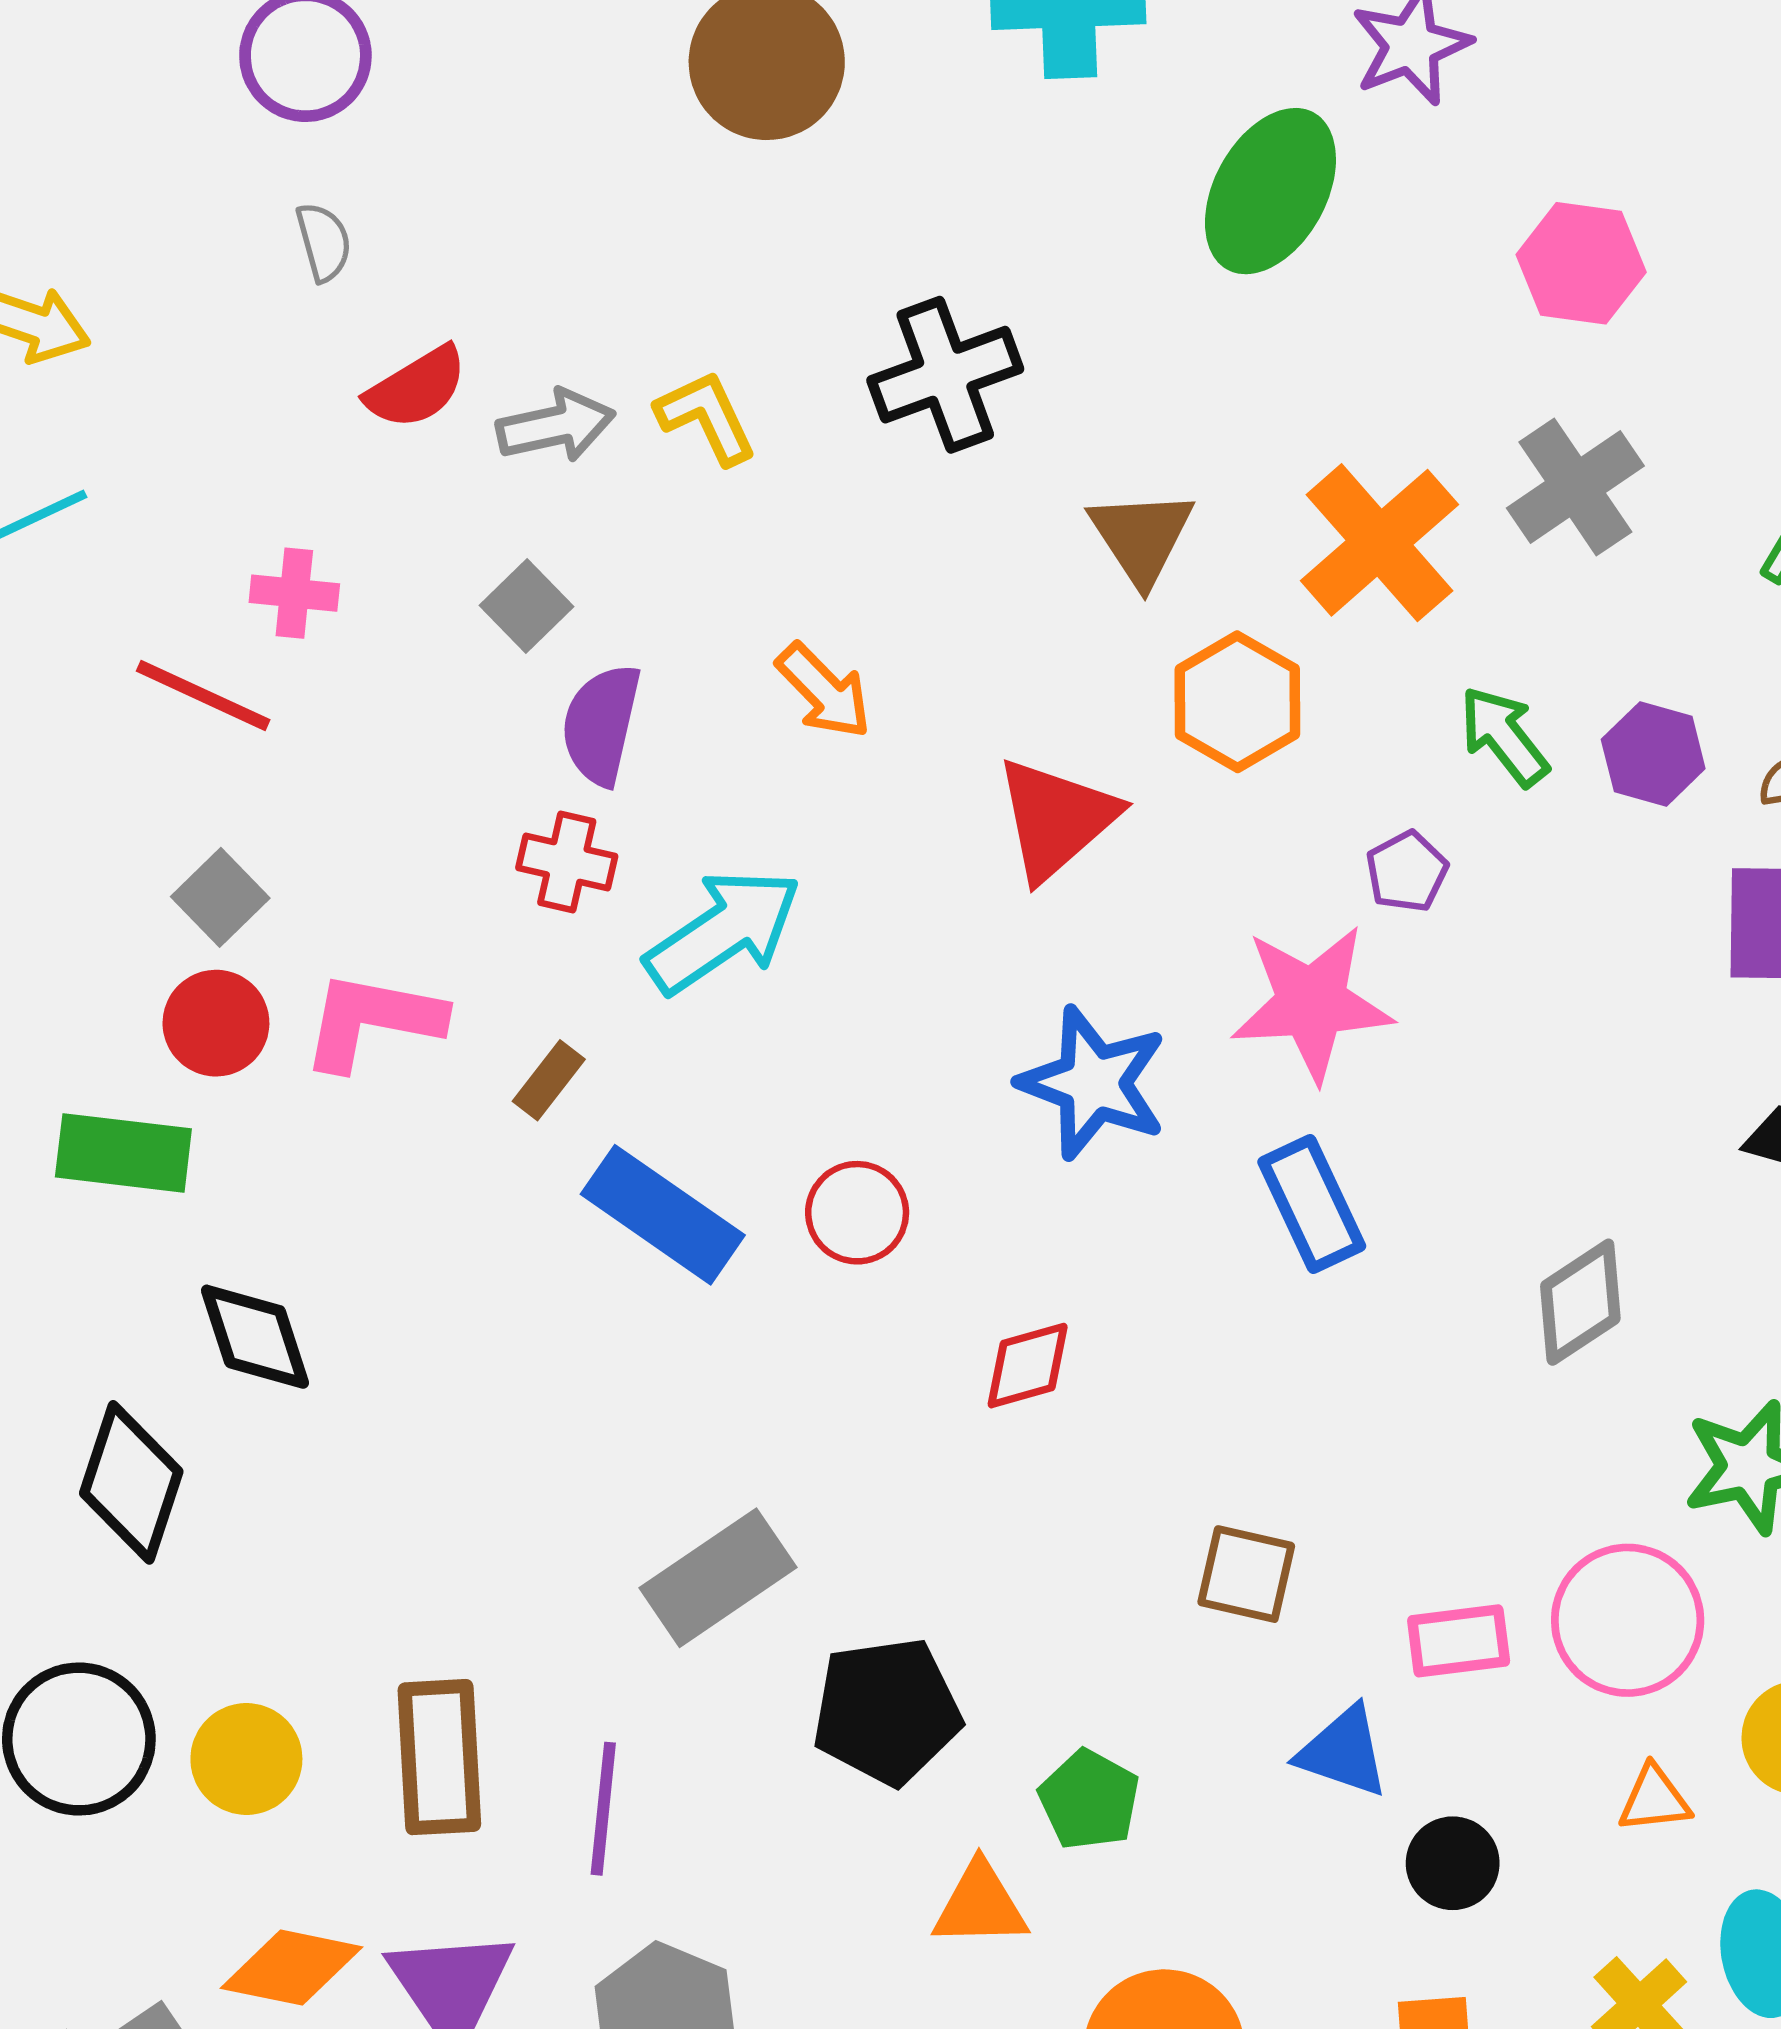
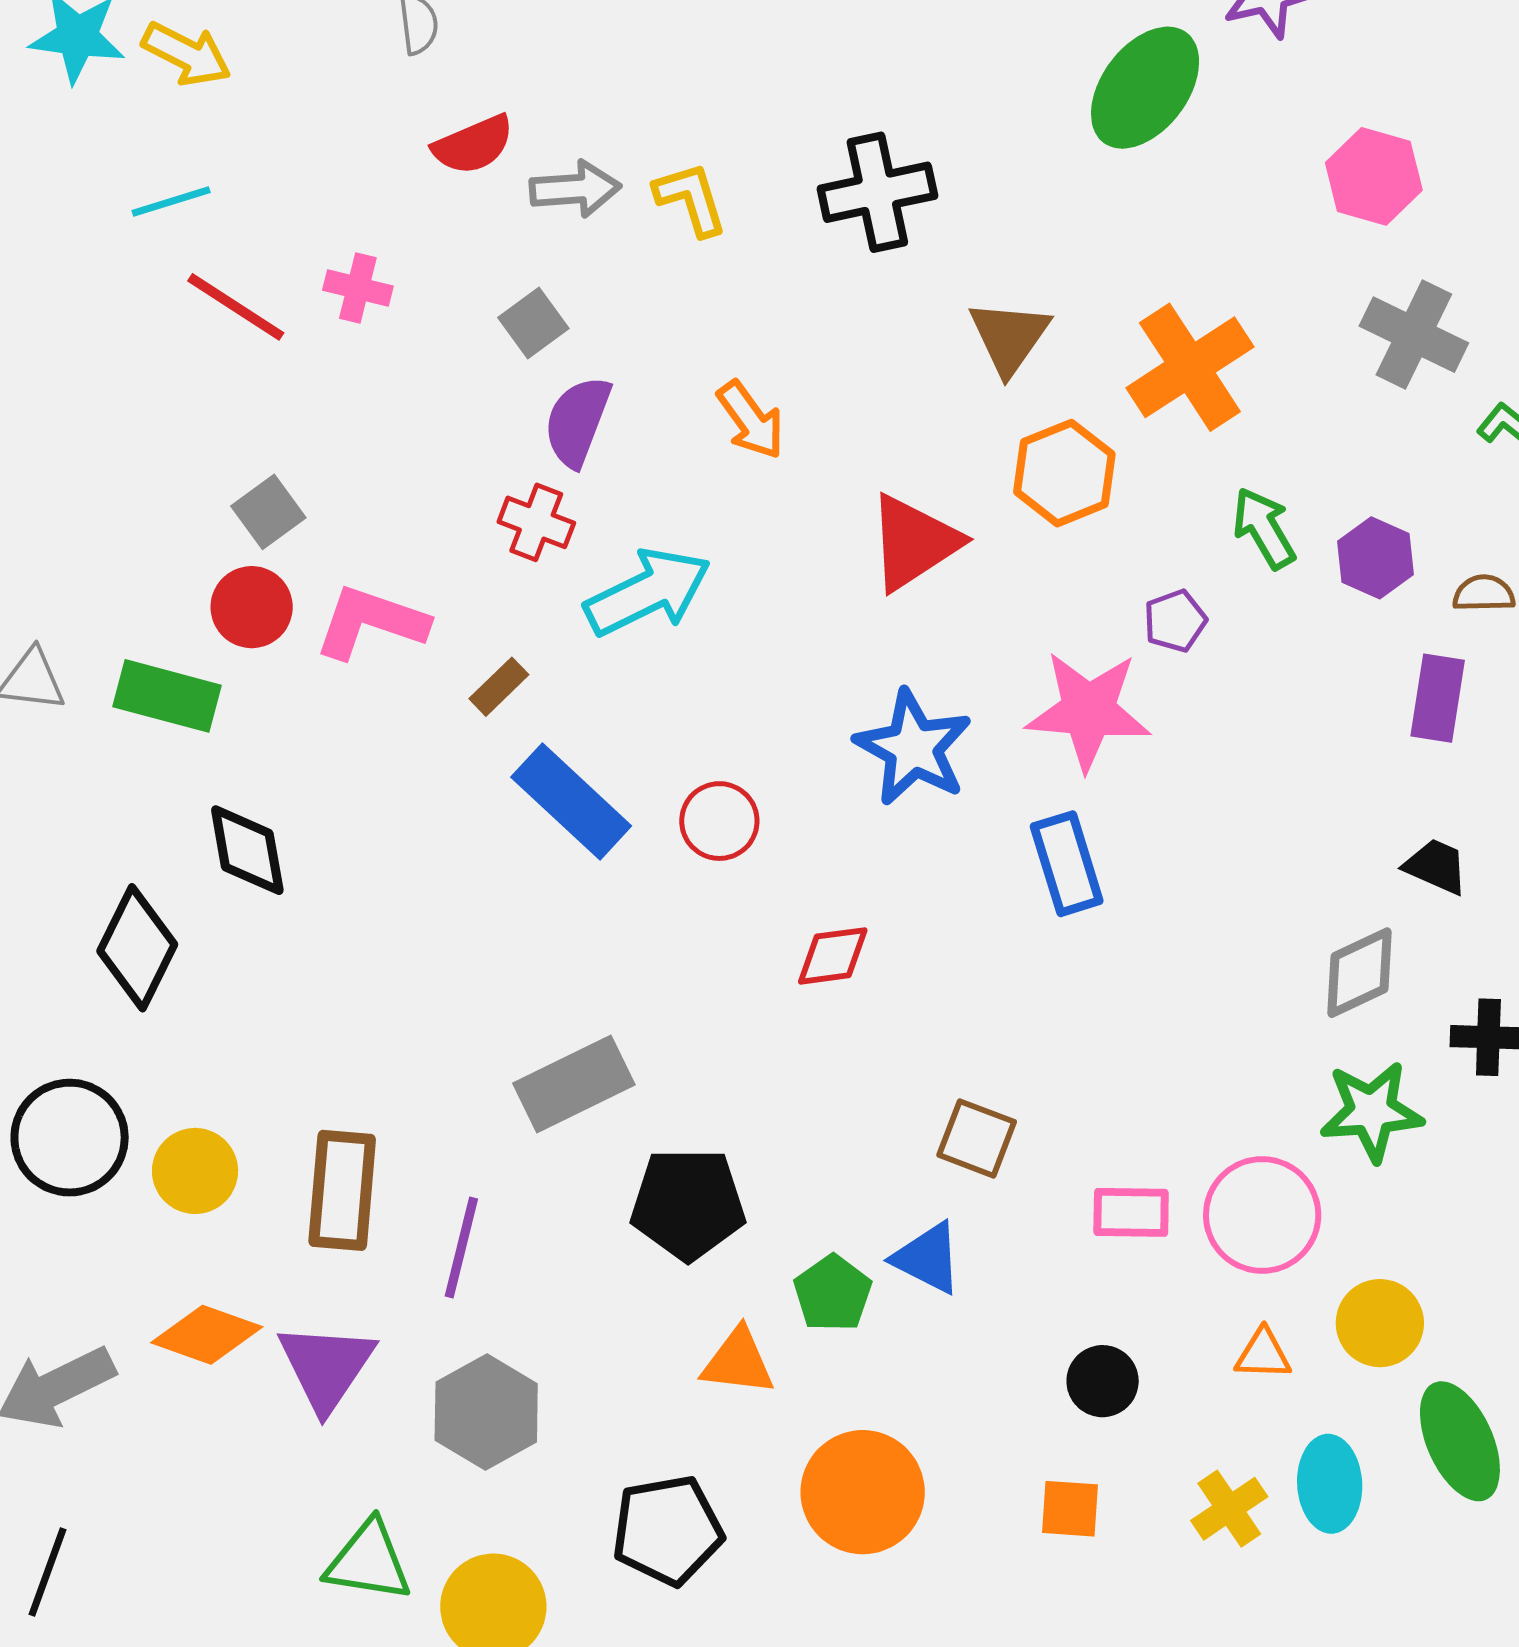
gray cross: (1575, 487) -> (1414, 335), moved, turned -38
red line: (203, 695) -> (236, 307), moved
gray diamond: (1580, 1302) -> (1360, 973), moved
blue triangle: (1343, 1752) -> (928, 1258), moved

